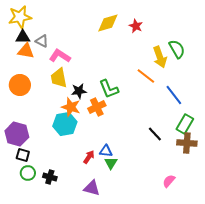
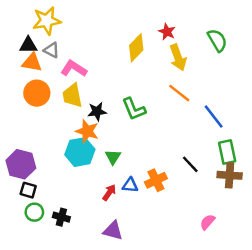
yellow star: (20, 17) -> (47, 21), moved
yellow diamond: (108, 23) -> (136, 48), moved, turned -30
green semicircle: (177, 49) -> (217, 40), moved
yellow arrow: (160, 57) -> (178, 57), moved
orange circle: (20, 85) -> (37, 93), moved
orange cross: (97, 107) -> (156, 180), moved
green rectangle: (185, 124) -> (227, 152), turned -42
green triangle: (111, 163) -> (113, 157), moved

